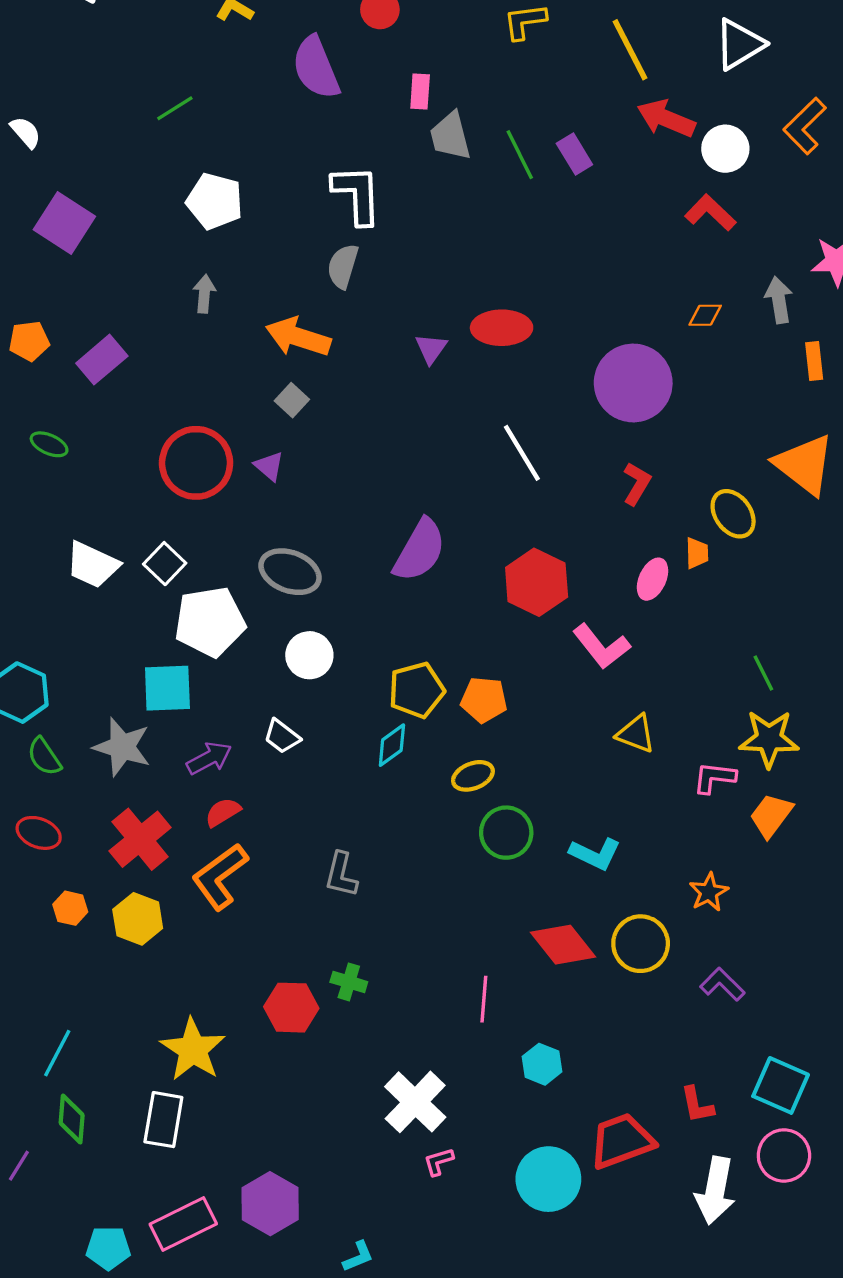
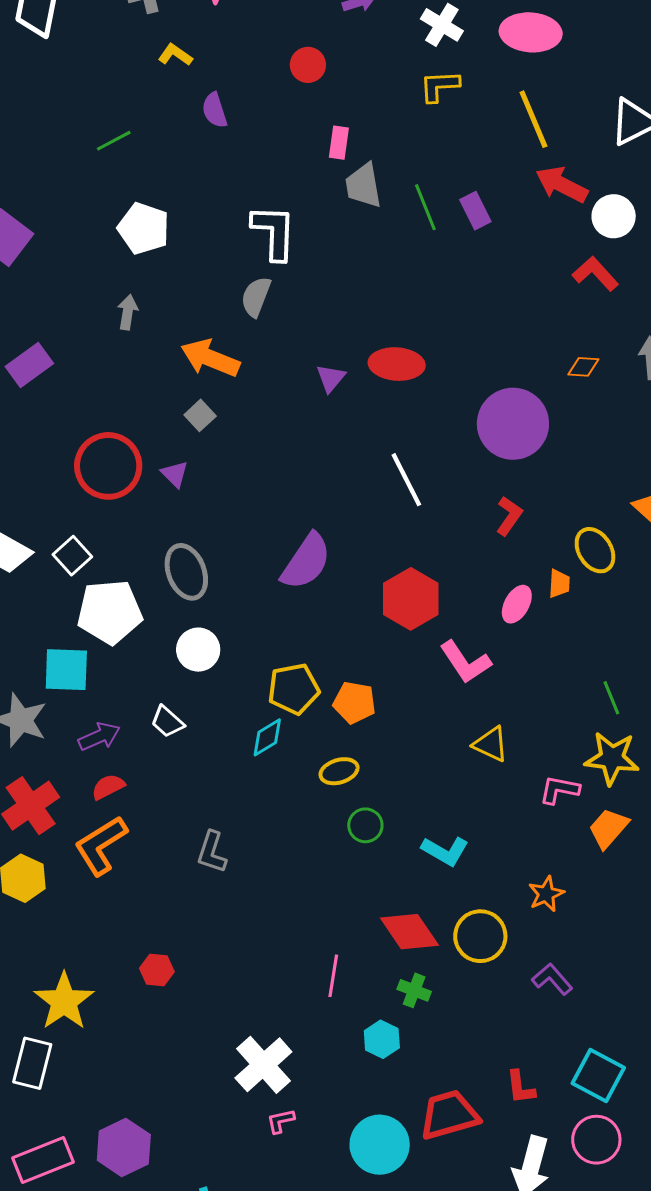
purple semicircle: (316, 68) -> (215, 110), moved, size x0.6
gray ellipse: (290, 572) -> (186, 572), turned 44
green circle: (506, 833) -> (365, 825), size x0.7
green cross: (349, 982) -> (414, 990), moved
red hexagon: (291, 1008) -> (157, 970), size x0.7

